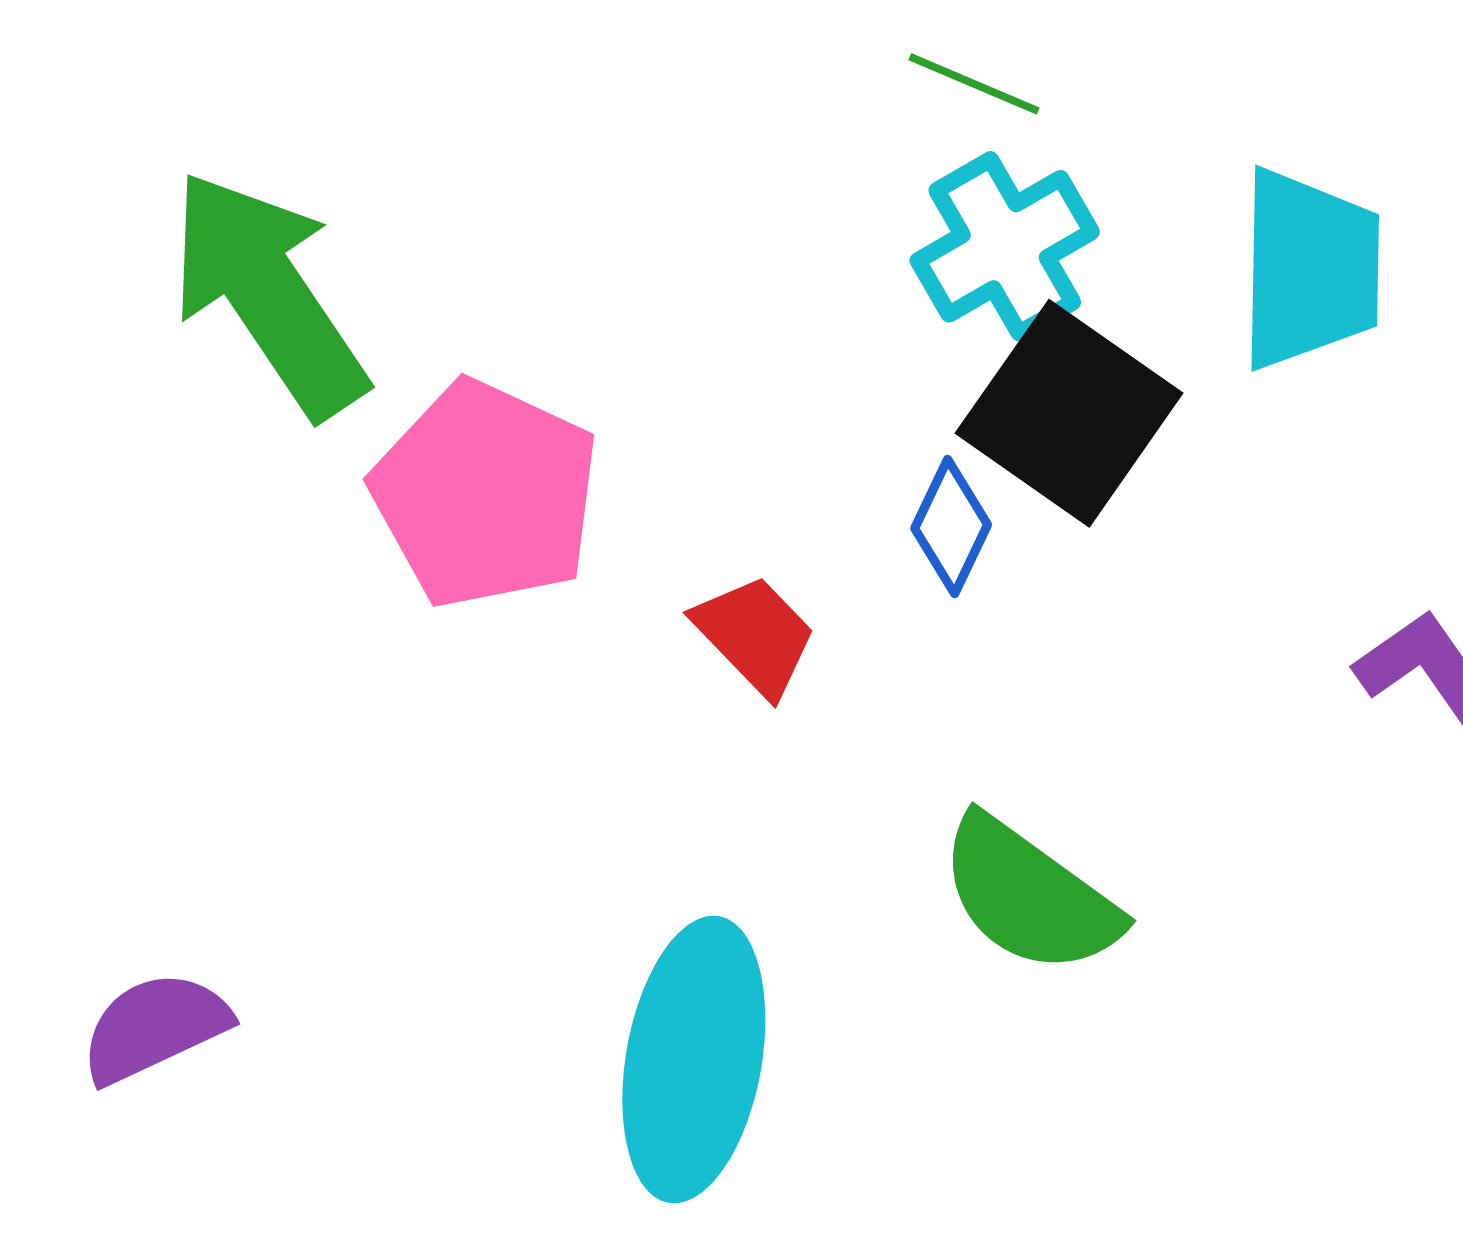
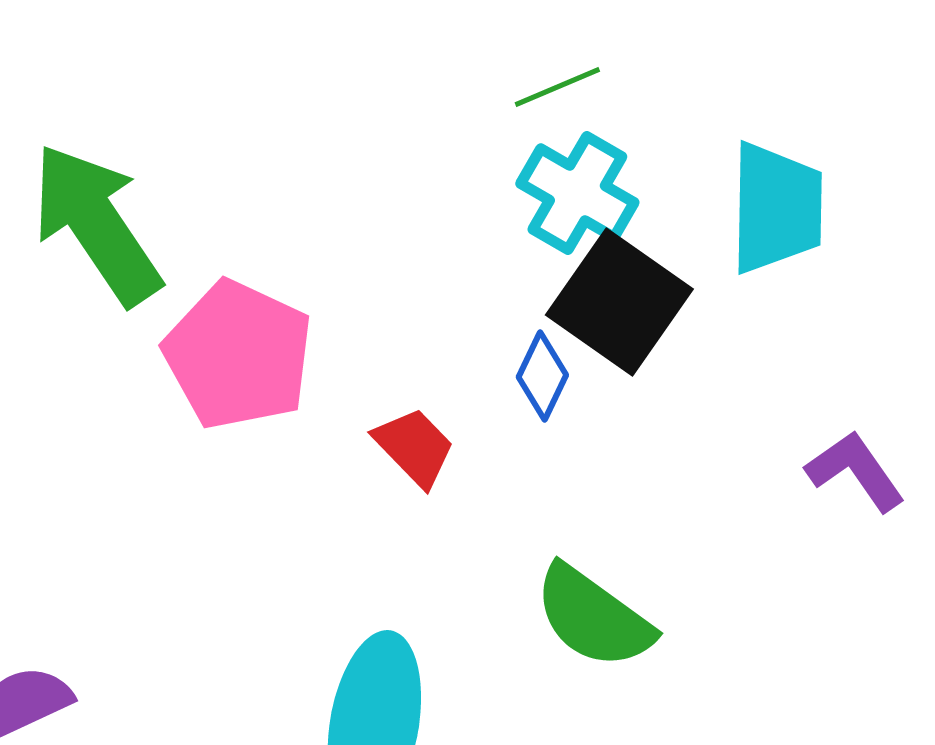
green line: (974, 84) -> (557, 87), turned -46
cyan cross: (1005, 246) -> (577, 193), turned -30

